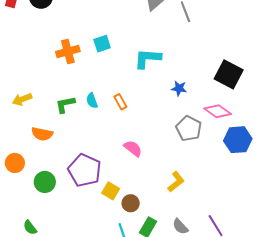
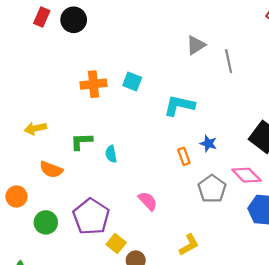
cyan square: (102, 44) -> (132, 82), turned 30
cyan semicircle: (92, 101) -> (111, 154), moved
orange rectangle: (120, 102) -> (184, 156), moved

